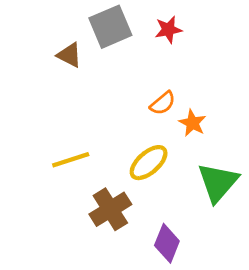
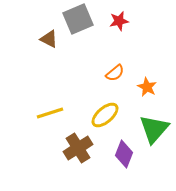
orange star: (192, 123) -> (147, 87), moved
purple diamond: (167, 243) -> (124, 154), moved

